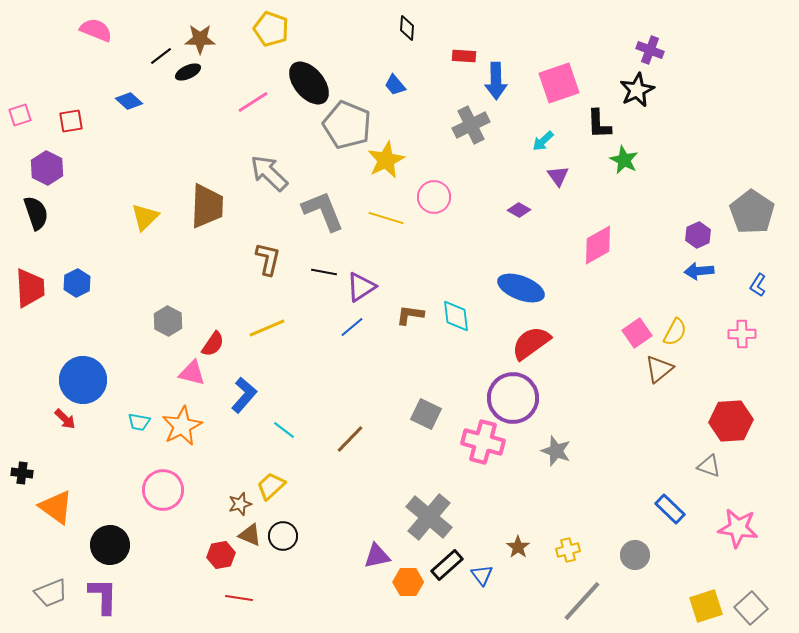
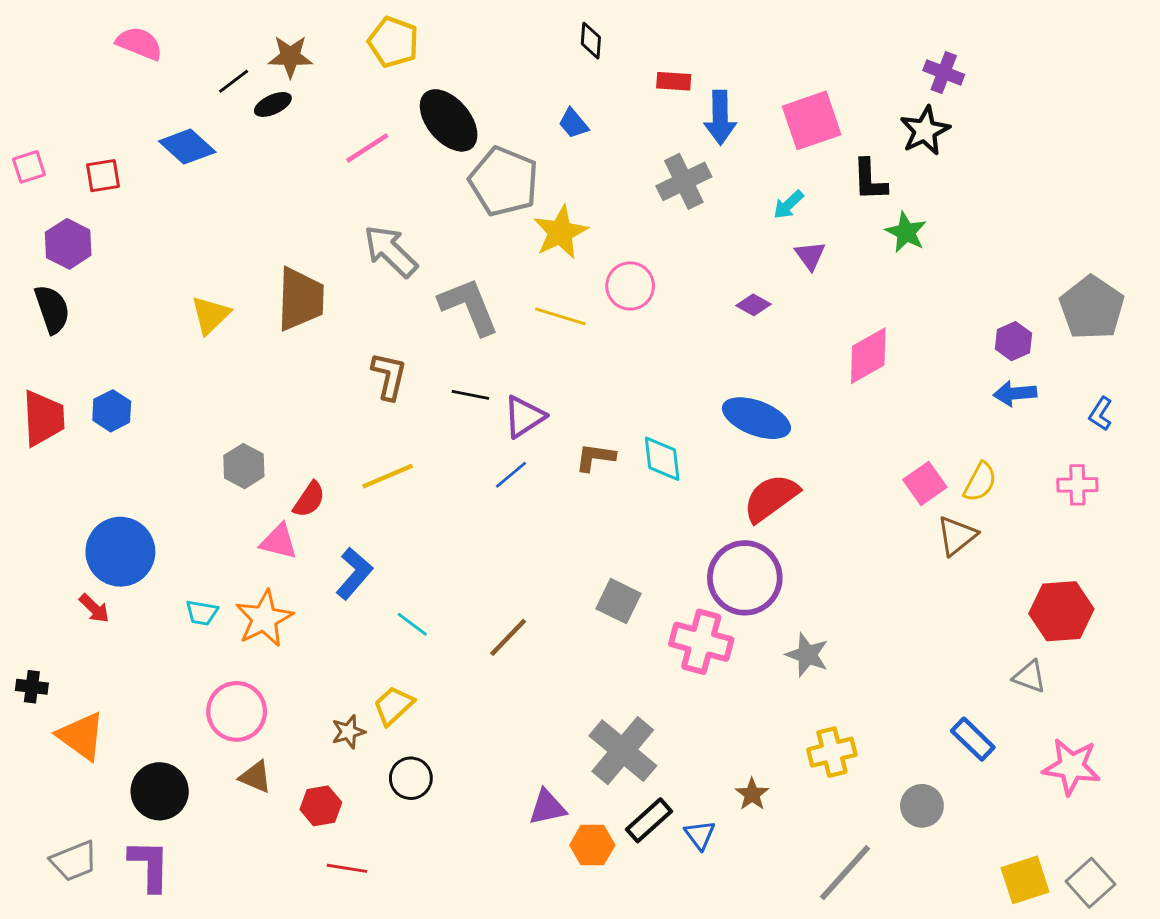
blue diamond: (129, 101) -> (187, 147), size x1.4
brown triangle: (250, 535) -> (255, 777), moved
yellow cross: (568, 550) -> (832, 752), moved, size x1.4

